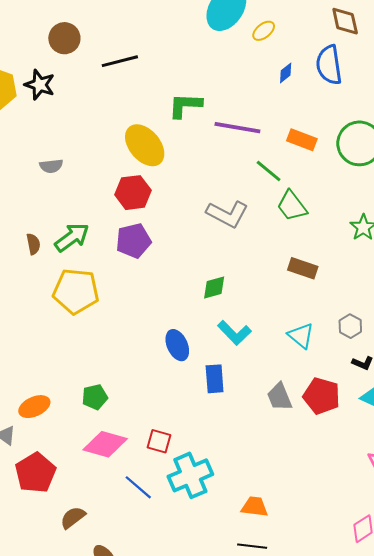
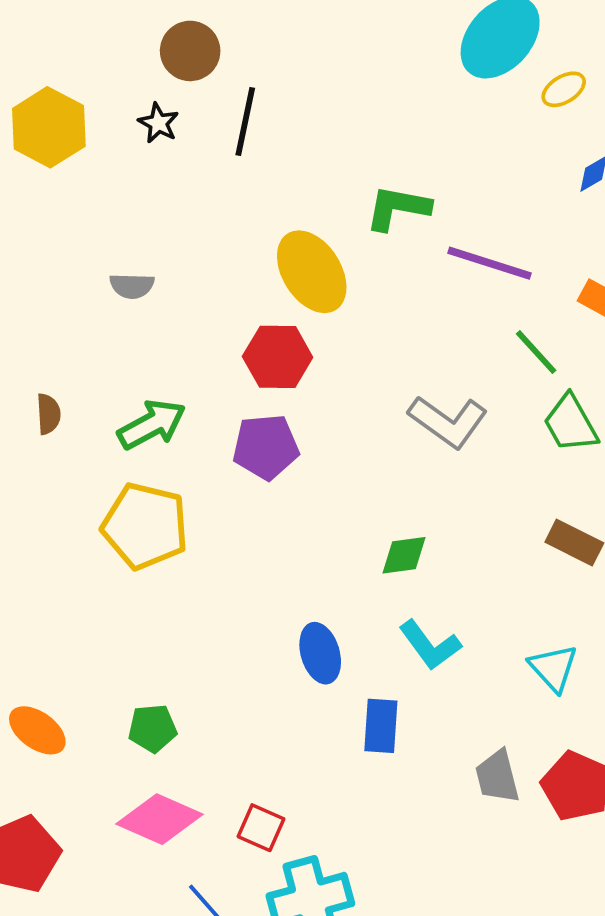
black line: (120, 61) -> (245, 121), moved, turned -72
black star: (40, 85) -> (158, 123), moved, size x0.7
brown semicircle: (33, 244) -> (48, 414), moved
orange ellipse: (34, 407) -> (37, 730), turned 52

